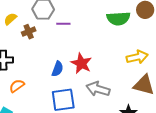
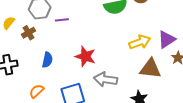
blue semicircle: (57, 69) -> (47, 60), moved
orange semicircle: (17, 86) -> (37, 91), moved

